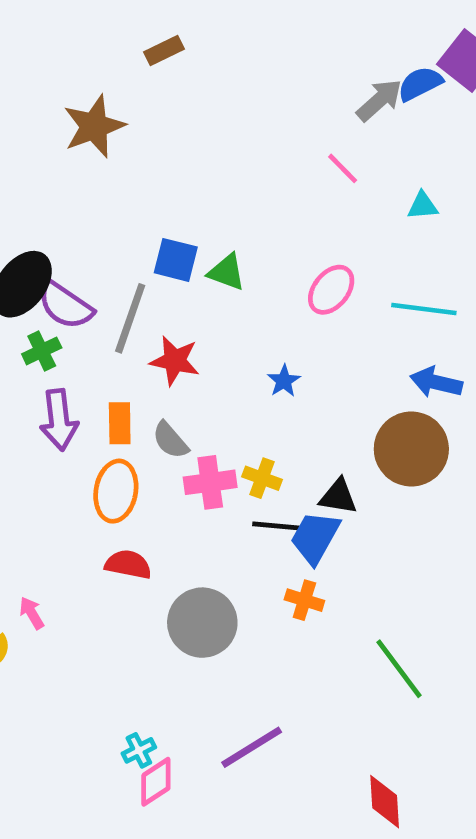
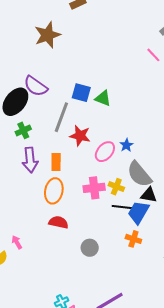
pink ellipse: (331, 290) -> (105, 152), moved
purple semicircle: (65, 305) -> (36, 86), moved
gray semicircle: (170, 440) -> (139, 174), moved, size x1.6
gray circle: (202, 623) -> (90, 248), size x0.6

